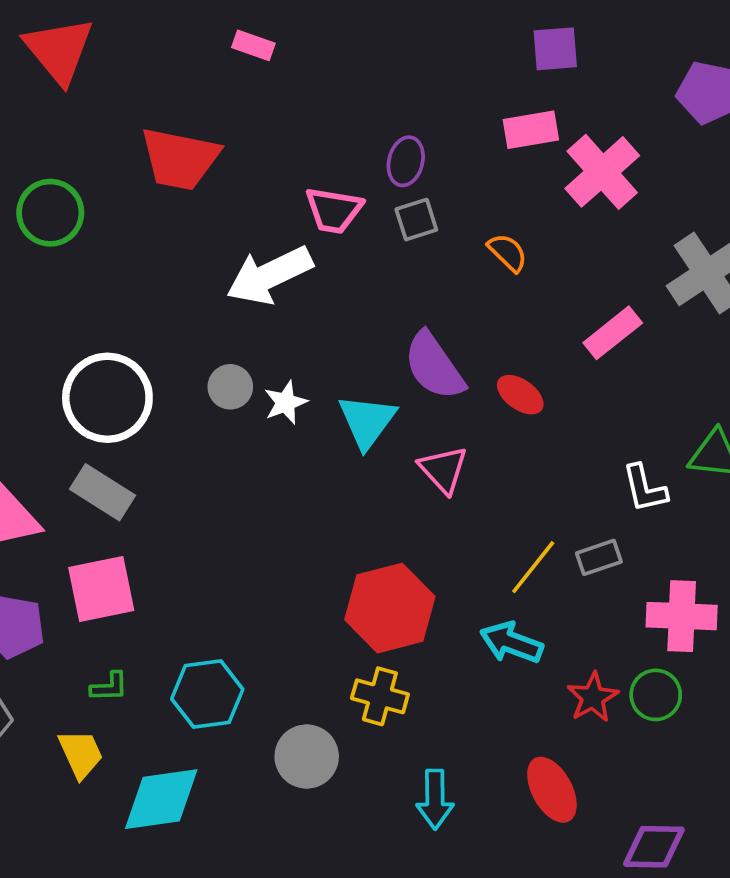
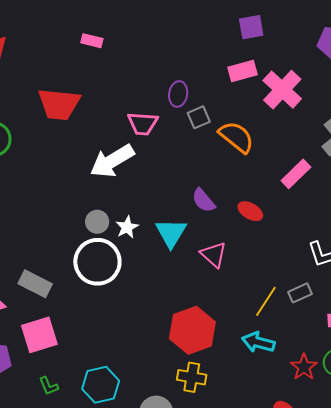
gray square: (416, 220) -> (199, 117), moved
orange semicircle: (508, 253) -> (236, 137), size x1.6
purple semicircle: (434, 366) -> (203, 200), size x0.7
white circle: (107, 398) -> (97, 262), moved
green L-shape: (109, 687) -> (49, 386), turned 75

